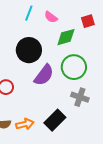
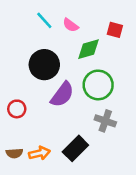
cyan line: (29, 13) -> (44, 20), turned -63
red square: (88, 21) -> (115, 30), turned 32

